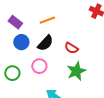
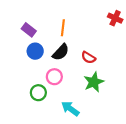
orange line: (47, 20) -> (63, 28), turned -63
green circle: (12, 73) -> (38, 93), moved

